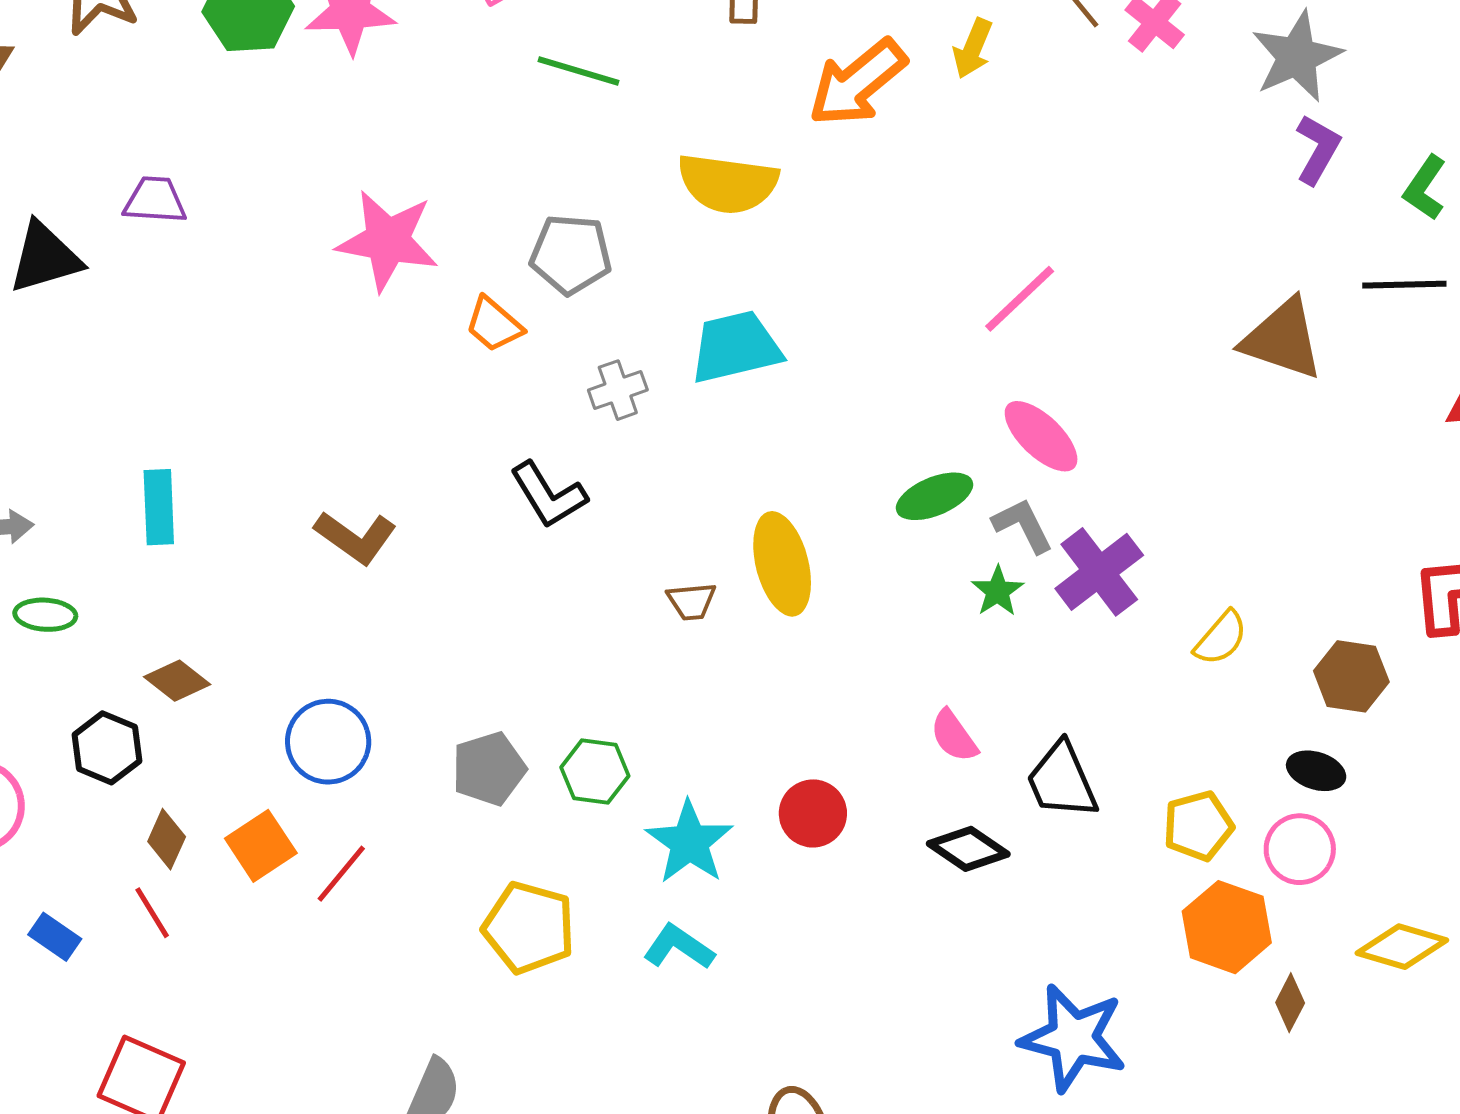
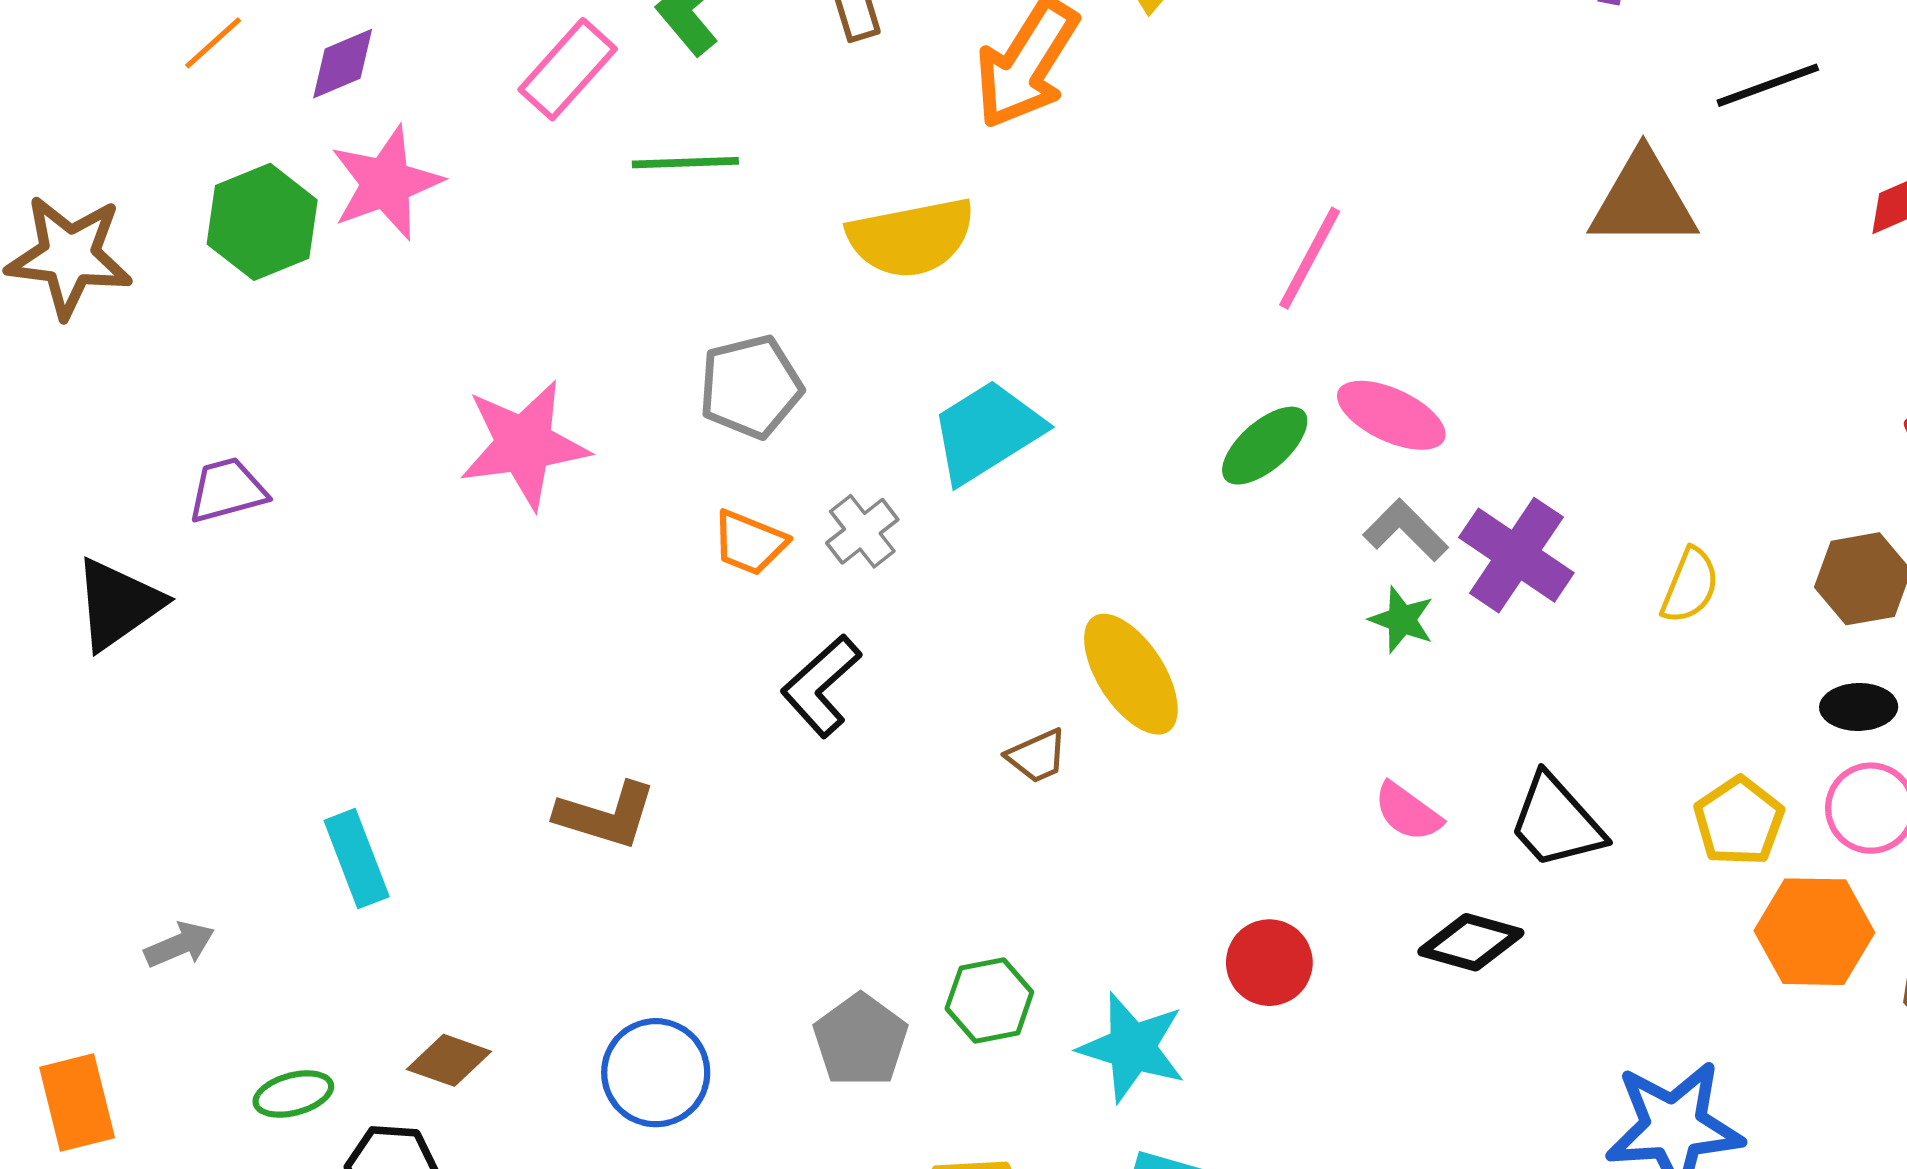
orange trapezoid: (494, 324) -> (749, 543), moved
black L-shape: (548, 495) -> (821, 686), turned 98
green ellipse: (935, 496) -> (1265, 446), moved
green ellipse: (45, 615) -> (293, 1094), moved

